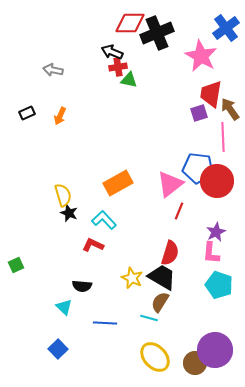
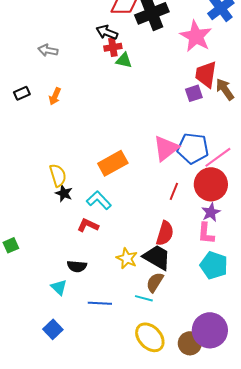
pink line: (223, 137) -> (218, 157), moved, turned 56
red circle: (217, 181) -> (211, 184), moved
pink triangle: (170, 184) -> (166, 148), moved

